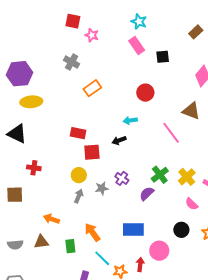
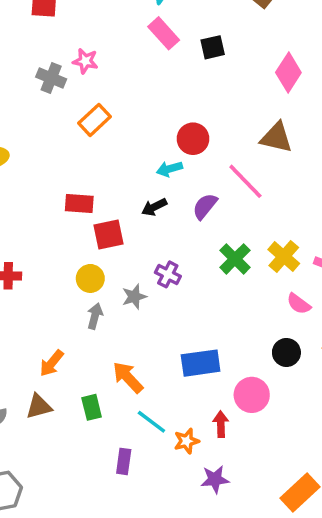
pink star: (92, 35) -> (85, 61), moved
red circle: (145, 93) -> (193, 139), moved
purple semicircle: (147, 194) -> (205, 206), moved
orange arrow: (51, 219) -> (52, 363), turned -63

